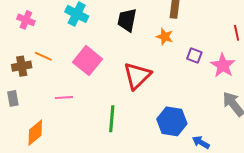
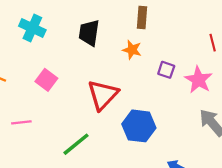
pink square: (88, 61) -> (46, 80), size x0.7
green line: (112, 119) -> (76, 144), turned 48
blue hexagon: (172, 121) -> (139, 126), moved

